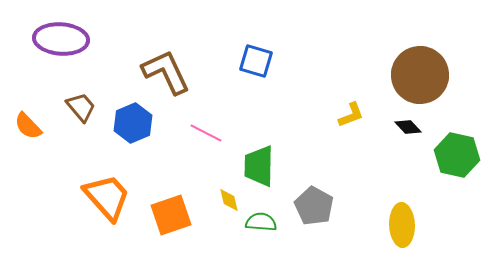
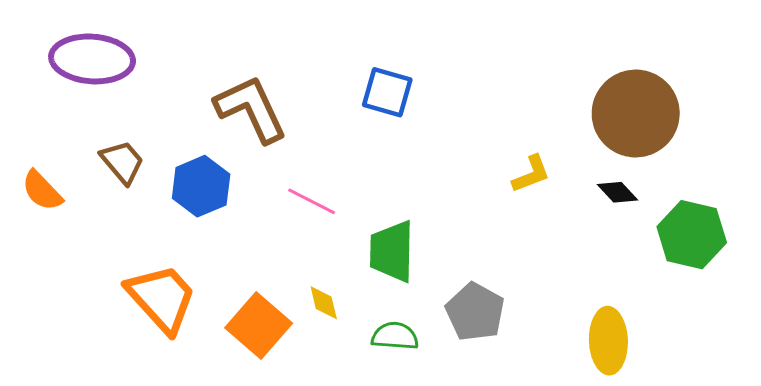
yellow diamond: (229, 200) -> (324, 303), moved
orange square: (171, 215) -> (259, 326), turned -30

